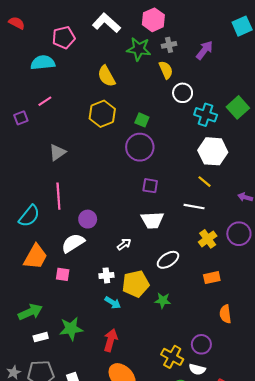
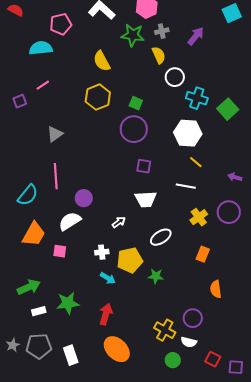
green square: (238, 107) -> (228, 109), moved
white hexagon: (213, 151) -> (188, 133), moved
orange rectangle: (212, 278) -> (203, 254), turned -56

